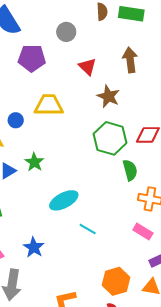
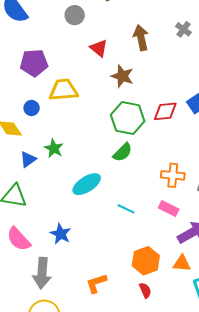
purple pentagon: (32, 58) -> (34, 63), moved
green semicircle: (130, 170) -> (123, 152), moved, turned 65
cyan line: (88, 229) -> (126, 209), moved

